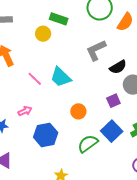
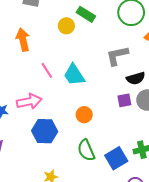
purple square: (113, 101) -> (124, 100), moved
pink arrow: (25, 111) -> (29, 101), size x1.6
blue square: (112, 131) -> (116, 158), moved
green semicircle: (88, 144) -> (86, 150), turned -90

